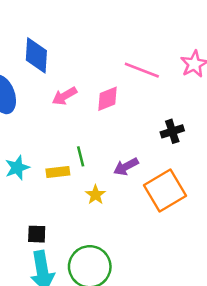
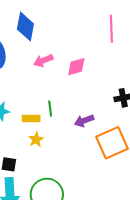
pink line: (142, 70) -> (111, 29), moved, turned 60
yellow star: (96, 195) -> (36, 140), moved

